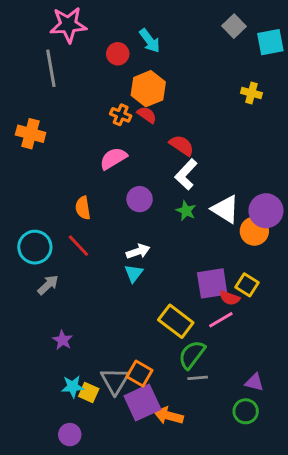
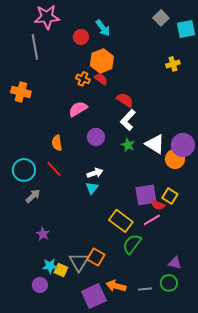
yellow cross: (251, 93) -> (173, 64), turned -32
gray line: (198, 378) -> (145, 289), moved
purple square: (142, 403) -> (94, 296), moved
purple circle: (70, 435) -> (40, 285), moved

